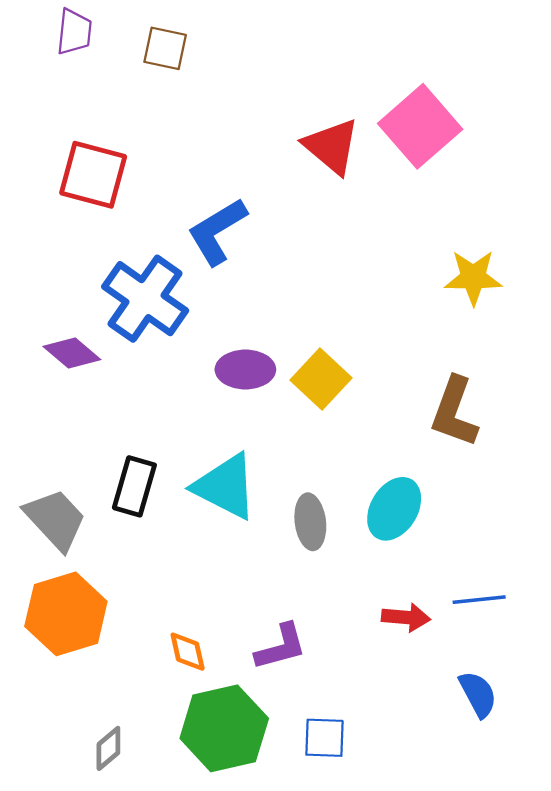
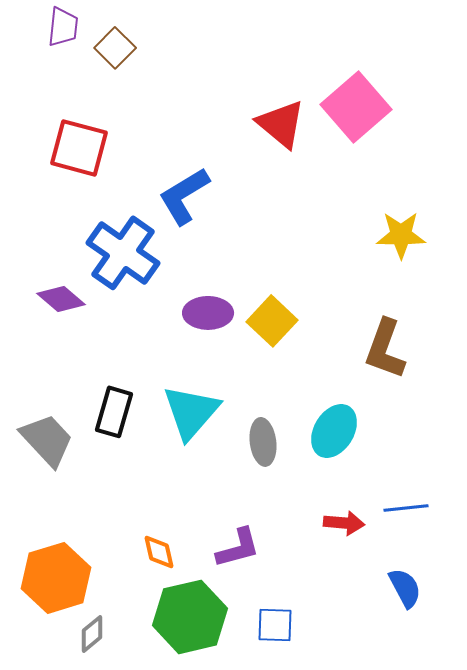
brown square: (165, 48) -> (115, 48), moved, turned 33
cyan triangle: (225, 486) -> (191, 412), turned 44
orange hexagon: (66, 614) -> (56, 578), moved

